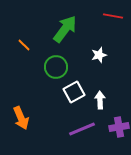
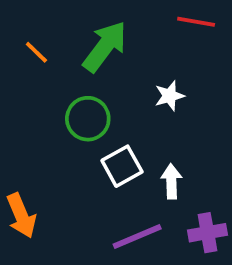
orange line: (24, 45) -> (36, 52), moved

